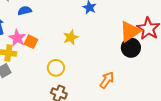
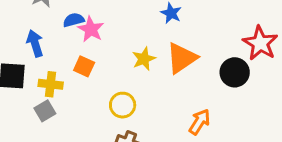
orange triangle: (130, 31) -> (182, 58), moved
pink star: (17, 38) -> (91, 29), moved

